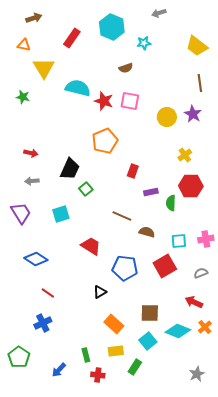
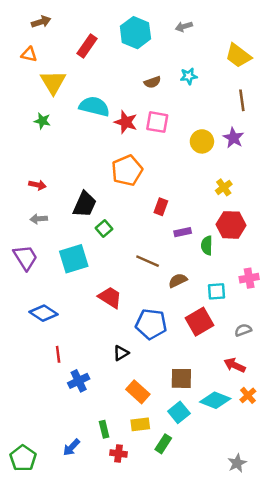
gray arrow: (159, 13) -> (184, 27), moved
cyan star: (144, 43) -> (189, 76), moved
green star: (23, 97) -> (42, 121), moved
cyan square: (61, 214) -> (74, 259), size x1.4
brown semicircle: (147, 232) -> (178, 281), turned -42
pink cross: (206, 239) -> (249, 278), moved
red line: (48, 293) -> (58, 354), turned 48
blue cross: (43, 323) -> (79, 381), moved
green pentagon: (19, 357) -> (23, 458), moved
gray star: (197, 374) -> (237, 463), moved

